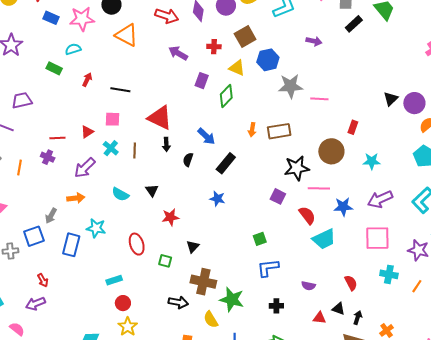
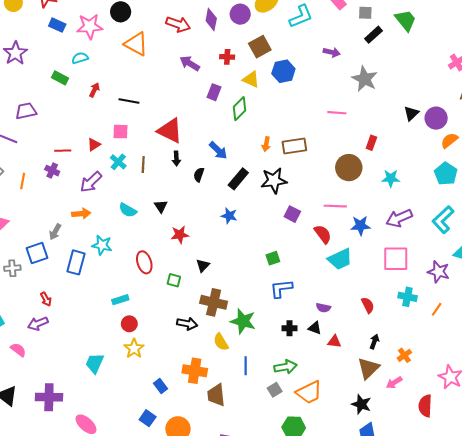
gray star: (291, 86) -> (365, 79), moved, turned 30
black star: (297, 168) -> (274, 181), moved
black triangle: (338, 309) -> (315, 328), moved

